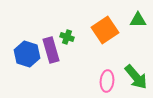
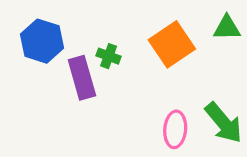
blue hexagon: (27, 54) -> (42, 41), moved

